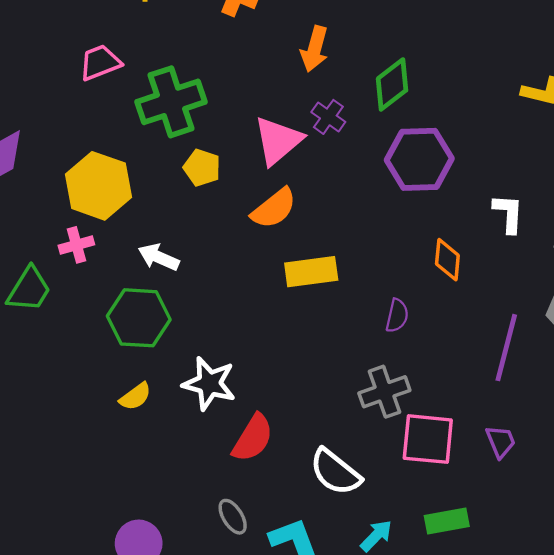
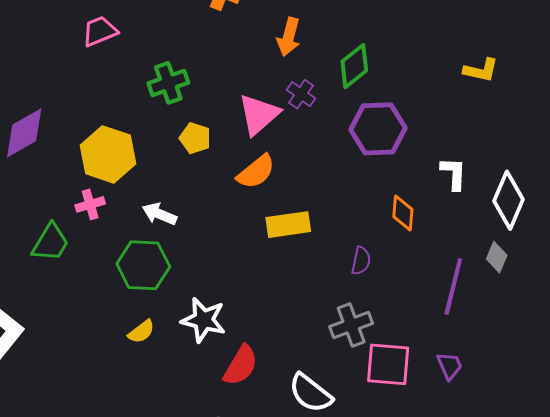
pink trapezoid: (100, 62) -> (100, 31), moved
green cross: (171, 102) -> (168, 83), size x0.7

